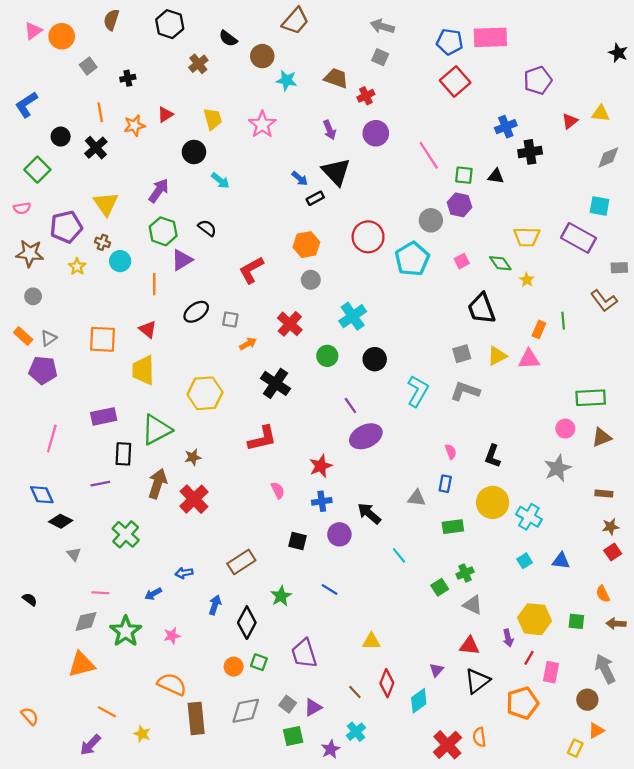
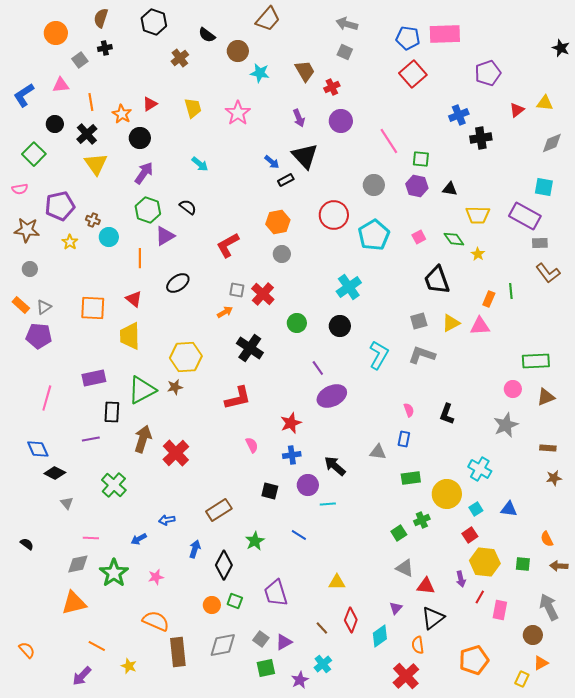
pink triangle: (33, 31) -> (61, 85), moved, turned 30
black cross: (128, 78) -> (105, 48), moved
brown trapezoid: (336, 78) -> (305, 71), turned 40
orange star: (134, 126) -> (122, 114), turned -30
black circle: (194, 152) -> (140, 138), moved
black triangle: (496, 176) -> (450, 189), moved
yellow triangle: (106, 204) -> (96, 164), moved
gray circle: (431, 220) -> (374, 185), moved
gray rectangle: (619, 268) -> (540, 243), moved
cyan cross: (353, 316) -> (349, 287), moved
gray square: (230, 319) -> (237, 290), moved
brown star: (193, 457) -> (175, 387), moved
yellow circle: (493, 502) -> (447, 494), moved
red square: (613, 552) -> (470, 535), moved
cyan line: (399, 555) -> (328, 504), moved, turned -56
gray triangle: (473, 605) -> (405, 568), moved
orange pentagon: (522, 703) -> (474, 660), moved
orange semicircle: (479, 737) -> (418, 645), moved

